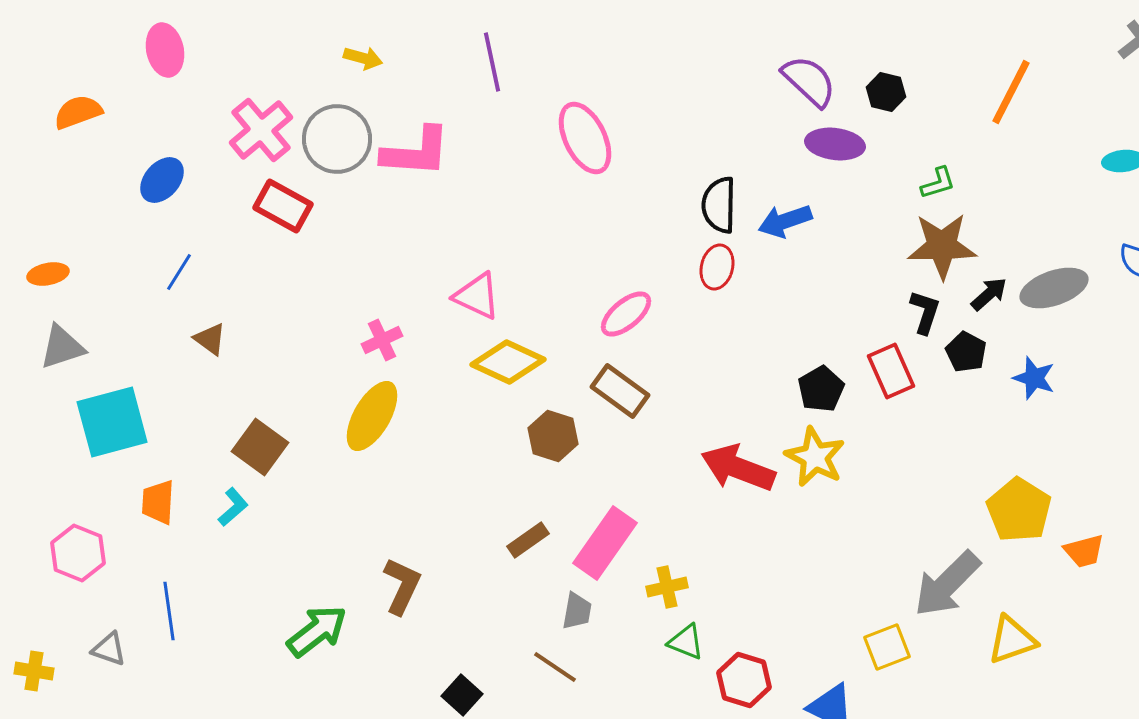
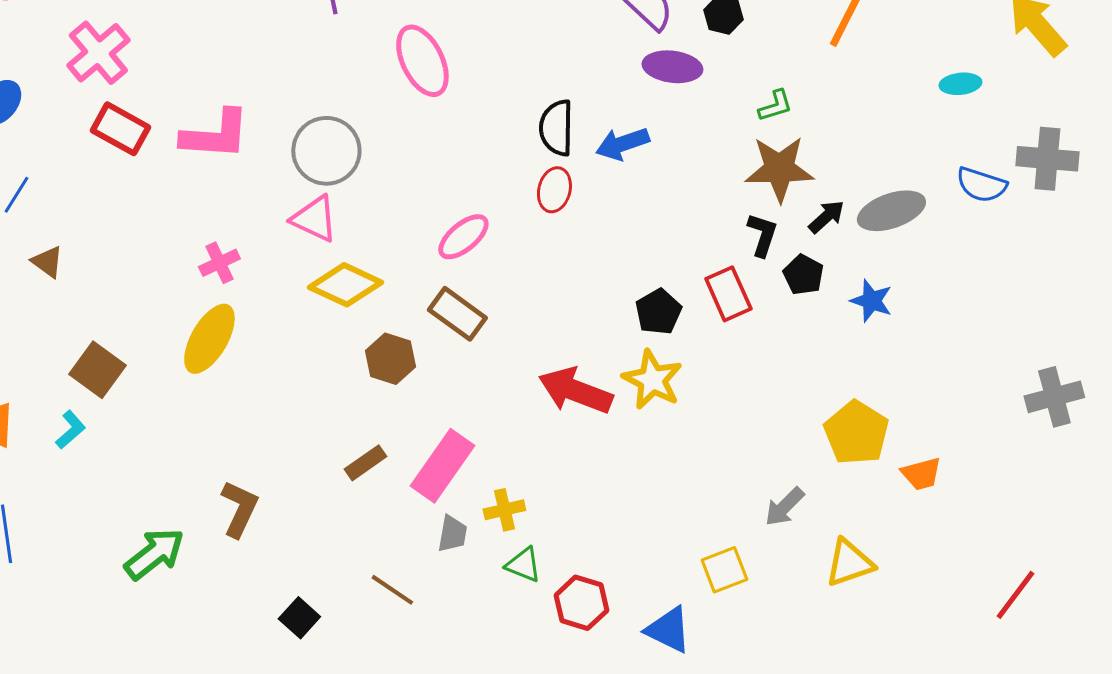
gray circle: (337, 139) -> (326, 151), moved
pink L-shape: (416, 152) -> (215, 135), moved
gray arrow: (947, 584) -> (784, 507), size x0.6
gray trapezoid: (577, 611) -> (452, 534), moved

